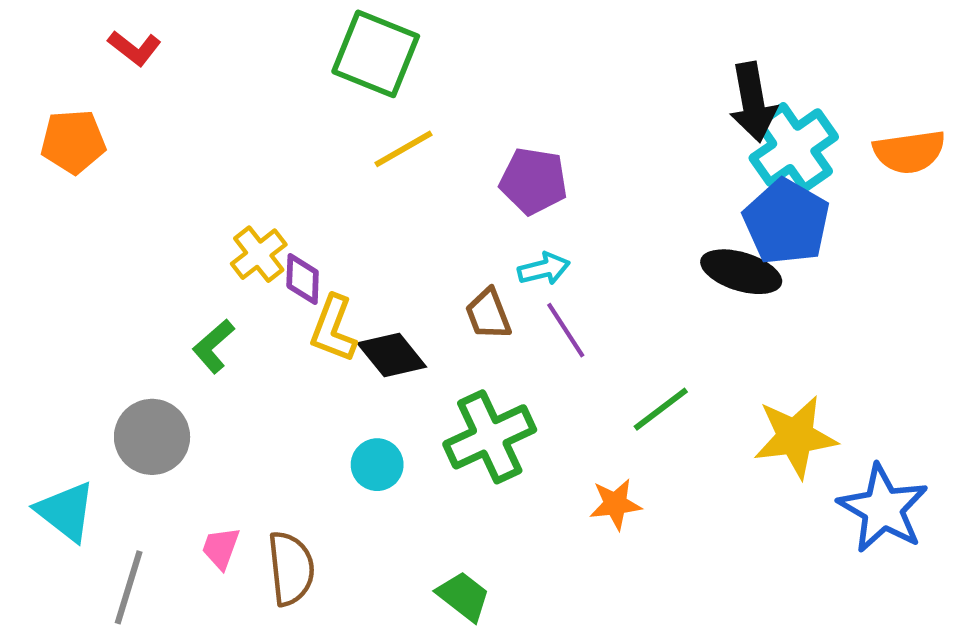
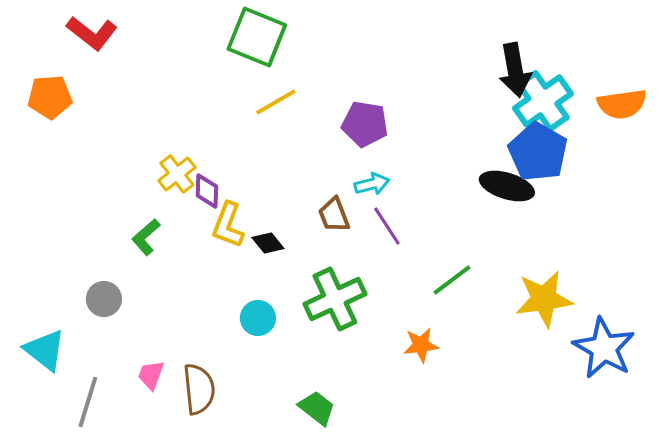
red L-shape: (134, 48) -> (92, 33), size x1.4
black diamond: (392, 355) -> (268, 243), size x0.7
gray circle: (152, 437) -> (104, 299), size x0.7

